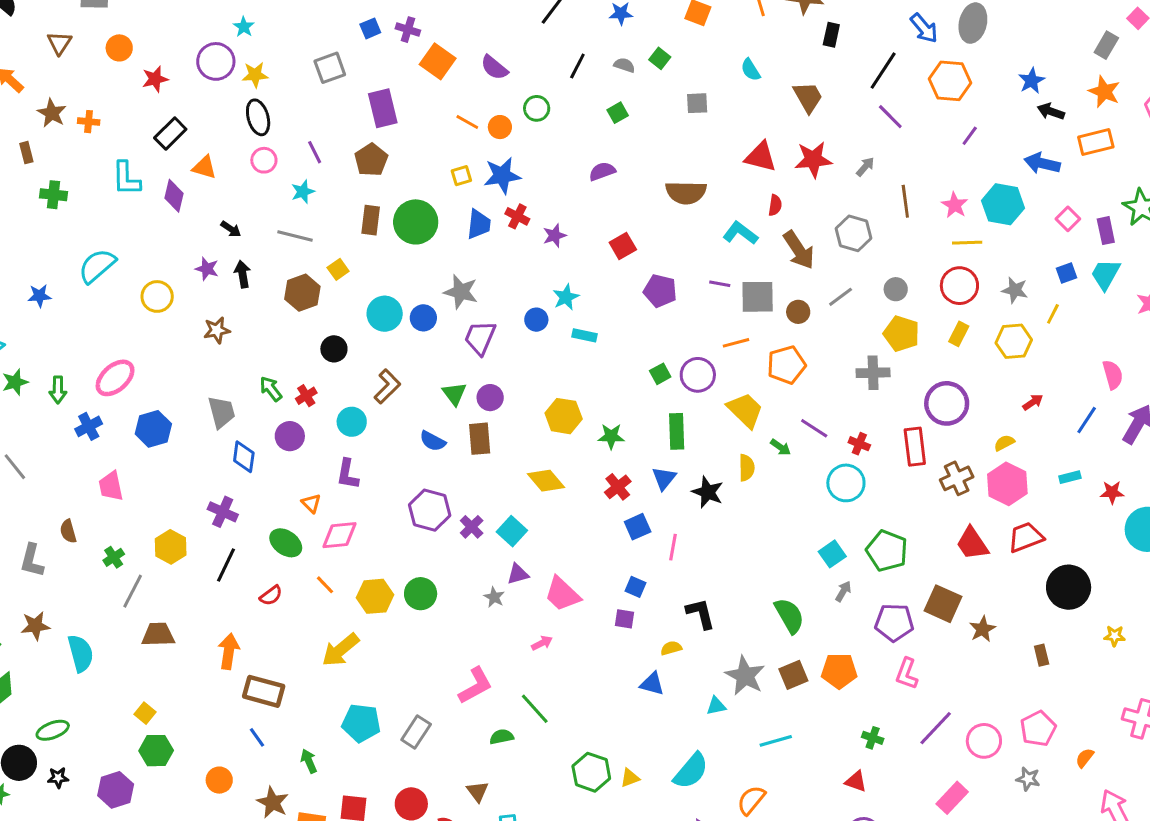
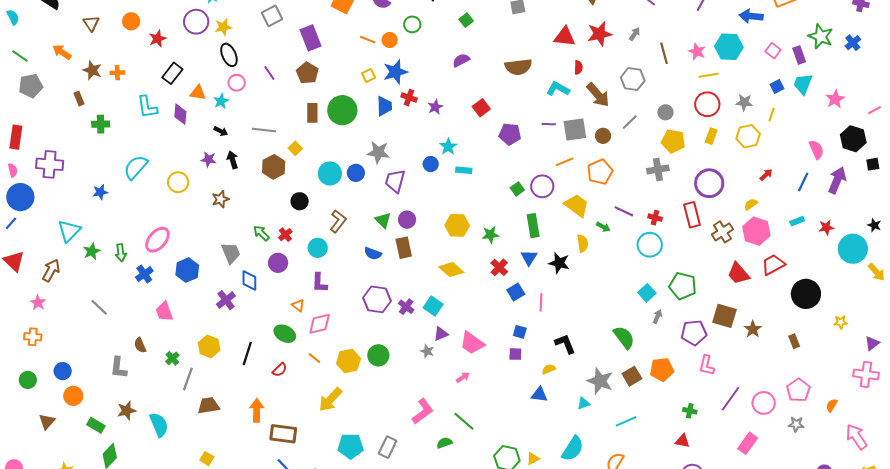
cyan star: (303, 192) -> (221, 101), moved
purple cross: (223, 512) -> (226, 300), moved, turned 36

